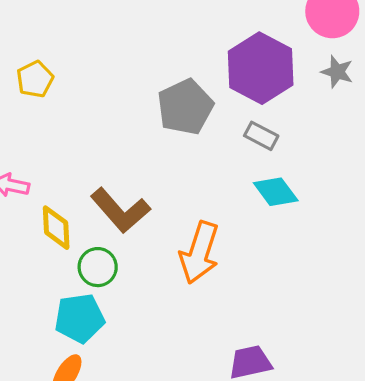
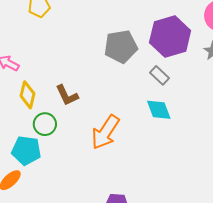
brown L-shape: (120, 210) -> (67, 95), size x0.7

